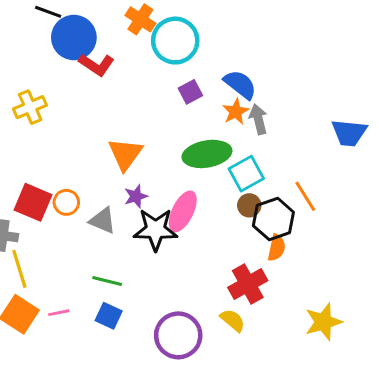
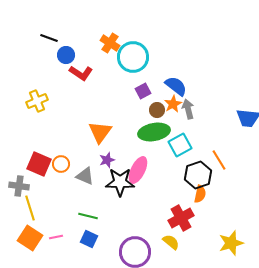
blue circle: (74, 38) -> (66, 55), size x0.6
brown circle: (249, 205) -> (157, 110), moved

